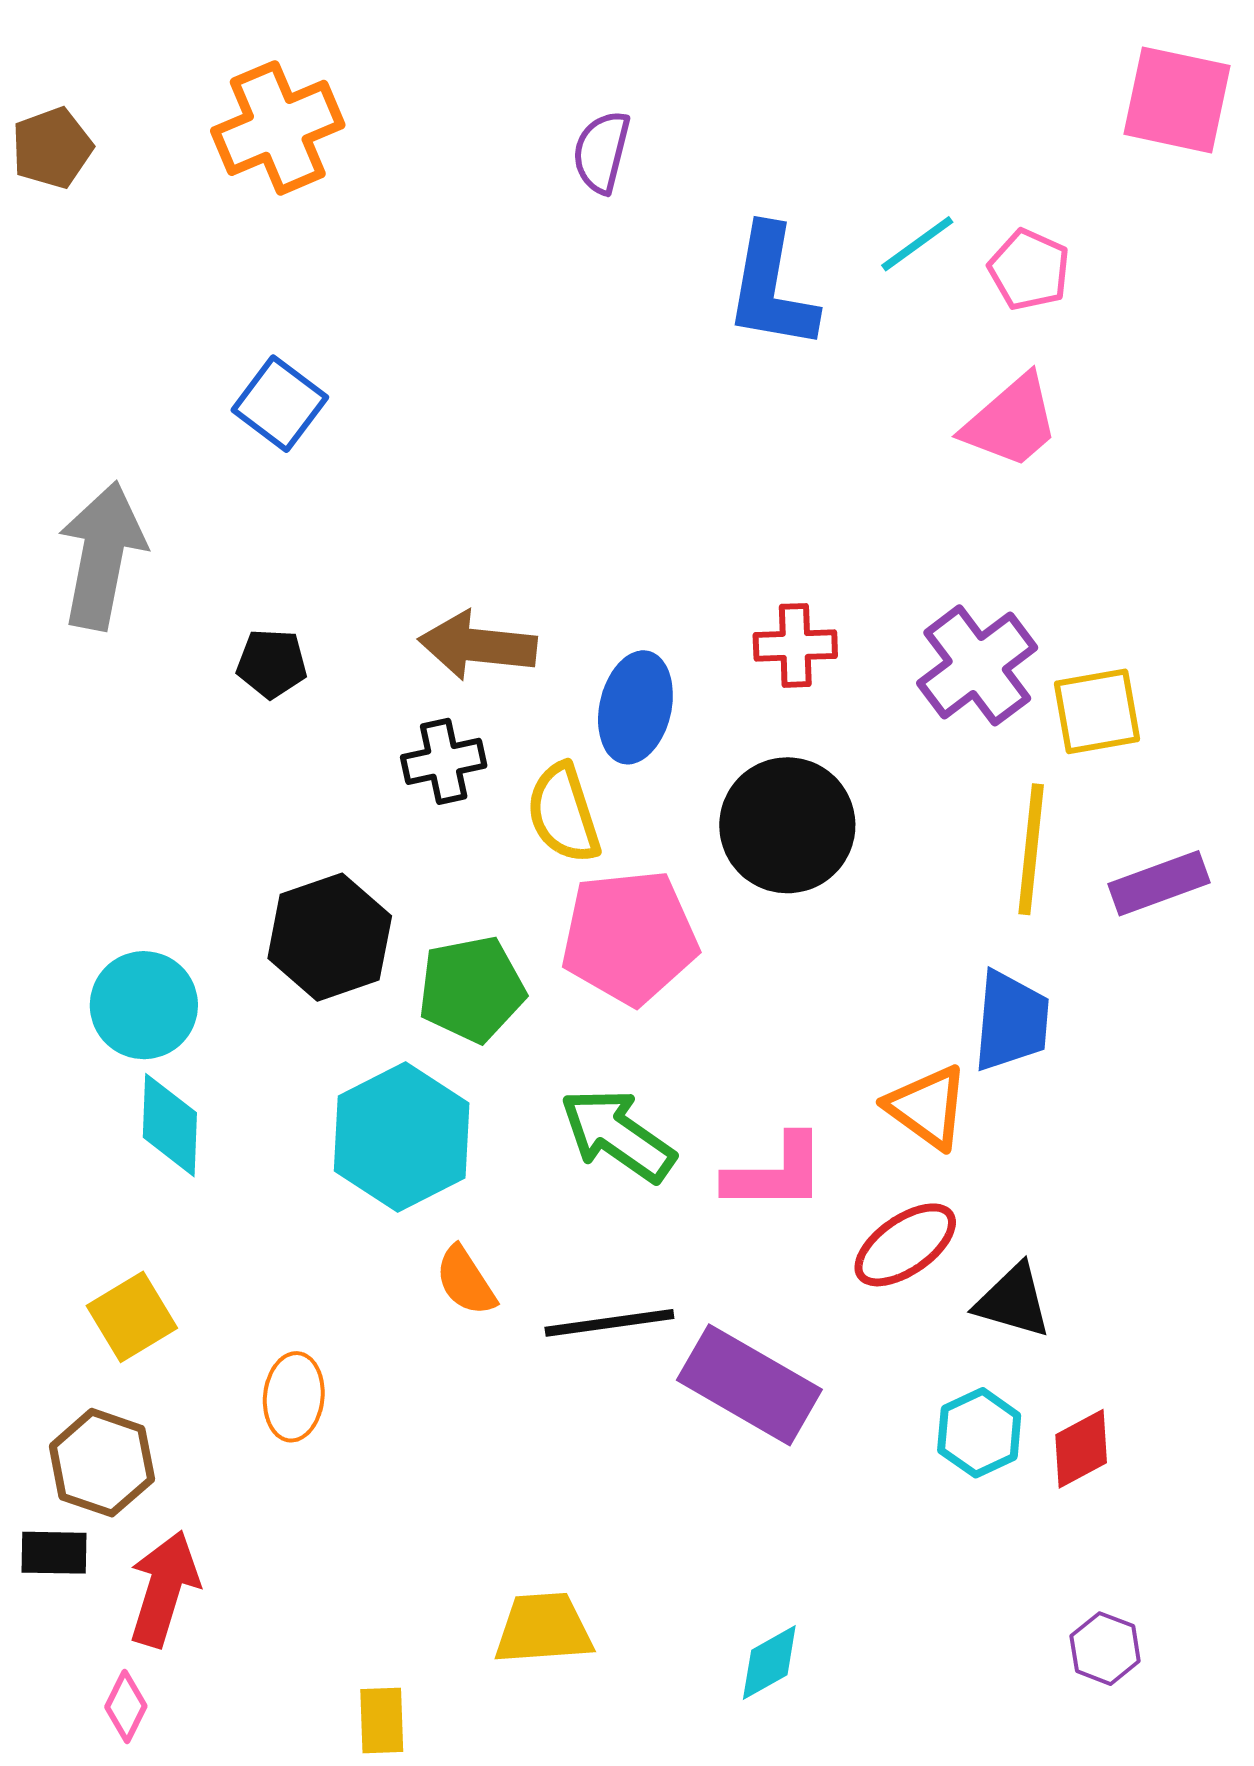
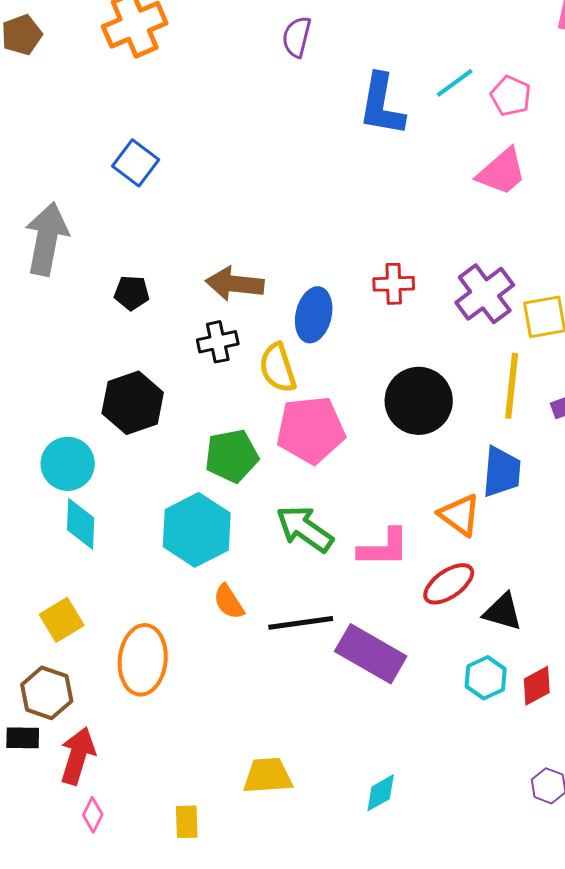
black circle: (787, 825) -> (419, 401), moved
black hexagon: (330, 937) -> (133, 403), moved
orange ellipse: (294, 1397) -> (143, 660), size x1.6
pink diamond: (126, 1707) -> (93, 815), moved

